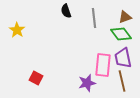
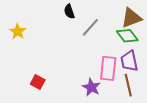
brown triangle: (125, 17) -> (131, 18), size x1.5
gray line: (94, 18) -> (90, 27), moved, turned 48
purple star: (87, 83) -> (91, 87), turned -30

